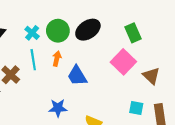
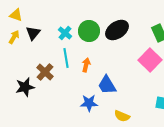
orange arrow: (57, 59) -> (86, 65), moved
blue trapezoid: (77, 76) -> (107, 85), moved

